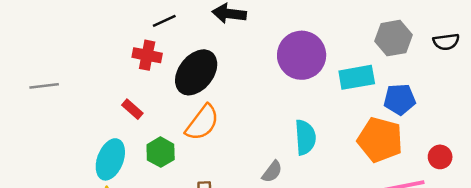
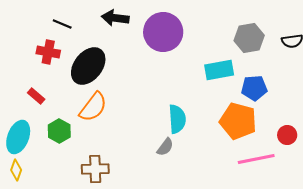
black line: (164, 21) -> (62, 24), turned 48
purple circle: (302, 55) -> (163, 32), moved
gray semicircle: (272, 172) -> (165, 147), moved

